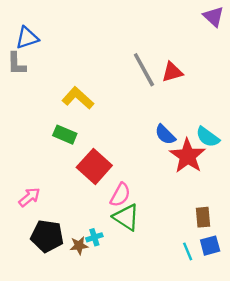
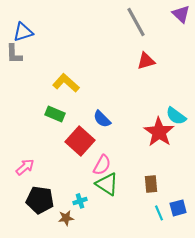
gray line: (144, 70) -> (136, 22), moved
blue semicircle: (165, 135) -> (102, 119), moved
brown rectangle: (203, 217) -> (151, 184), moved
brown star: (79, 246) -> (66, 218), moved

